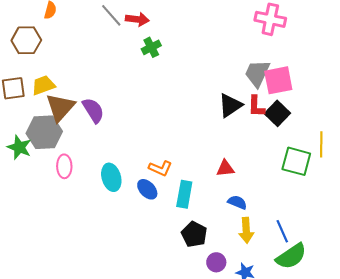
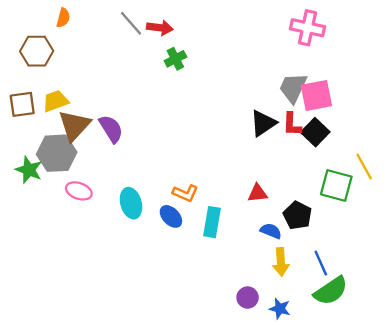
yellow line: (321, 144) -> (364, 167), turned -30
pink ellipse: (64, 166) -> (79, 191), turned -70
black pentagon: (194, 234) -> (298, 215), moved

